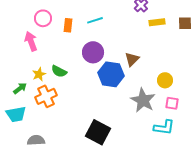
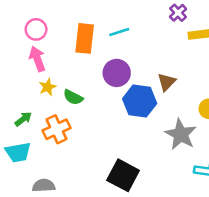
pink circle: (43, 18) -> (36, 29), moved
orange rectangle: (68, 25) -> (85, 38), size x1.6
yellow star: (39, 74) -> (48, 87), moved

